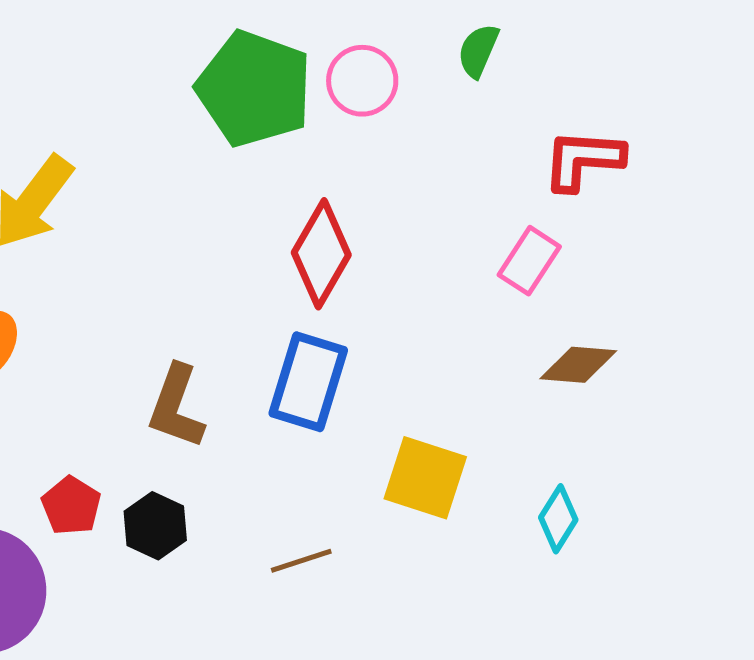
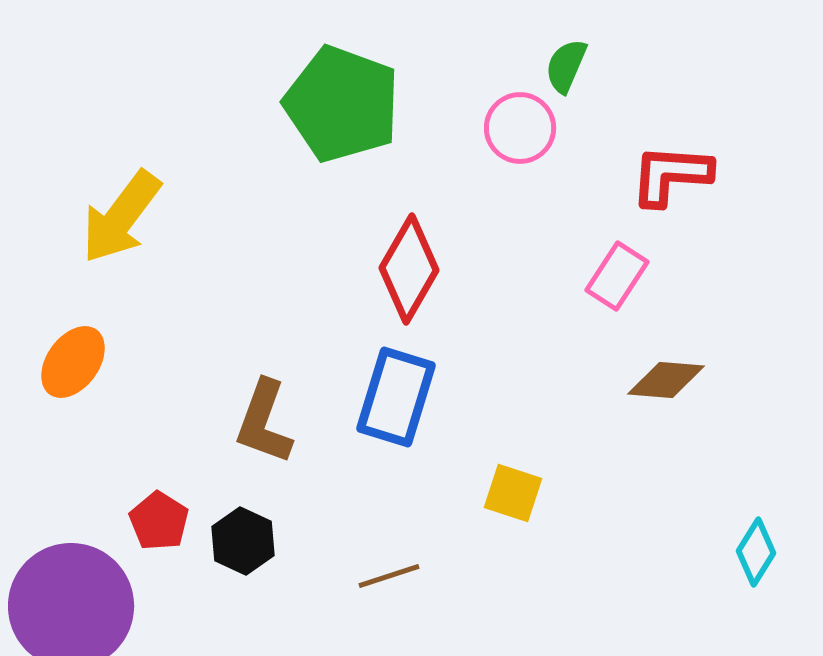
pink circle: (362, 81) -> (520, 128), moved
yellow square: (425, 478) -> (513, 493), size x0.7
cyan diamond: (558, 519) -> (756, 552), moved

